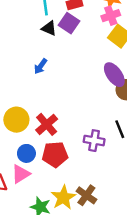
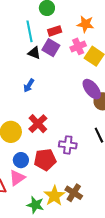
pink cross: (111, 16) -> (78, 46), moved
red cross: (47, 124) -> (38, 124), moved
purple cross: (94, 141) -> (68, 145), moved

